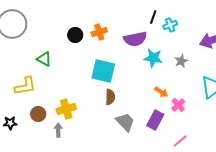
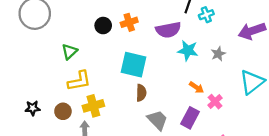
green triangle: (44, 59) -> (69, 52), turned 49
yellow L-shape: (25, 86) -> (79, 81), moved
black star: (10, 123) -> (33, 108), moved

